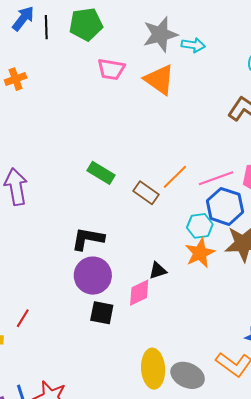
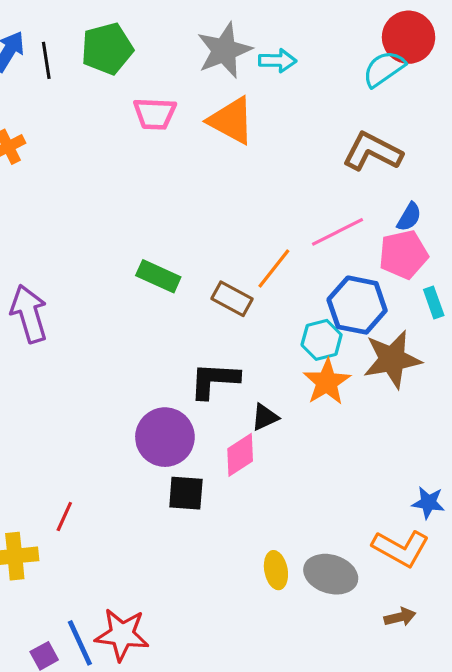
pink line: (216, 178) -> (337, 232), moved
black L-shape: (88, 239) -> (214, 380), moved
yellow ellipse: (153, 369) -> (276, 570), size x0.6

